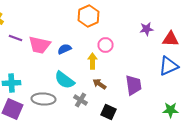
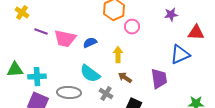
purple star: (146, 29) -> (171, 15), moved
pink circle: (106, 45) -> (132, 27), moved
blue triangle: (168, 66) -> (180, 55), moved

